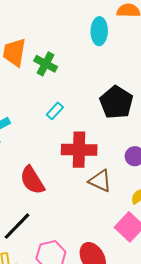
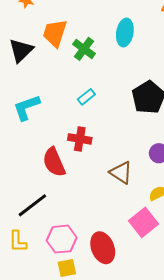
cyan ellipse: (99, 31) -> (125, 33), moved
red cross: (79, 150) -> (80, 139), moved, size x0.7

